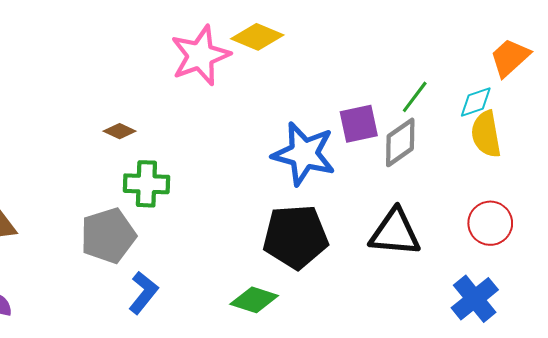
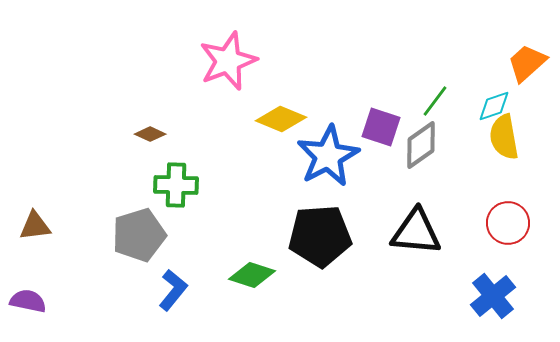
yellow diamond: (257, 37) -> (281, 119), moved
purple square: (359, 124) -> (381, 127), turned 30
blue star: (304, 154) -> (328, 156), turned 30
green diamond: (254, 300) -> (252, 275), moved

